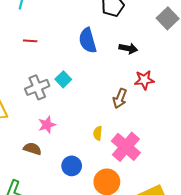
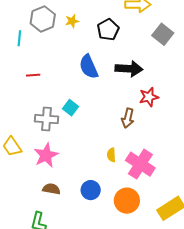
black arrow: (128, 48) -> (129, 69), size x1.5
gray cross: (37, 87) -> (46, 119), turned 35
pink star: (47, 125) -> (46, 155), moved, size x1.4
brown semicircle: (32, 149) -> (51, 189), moved

